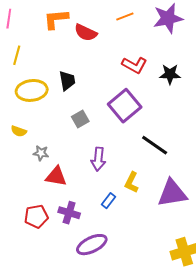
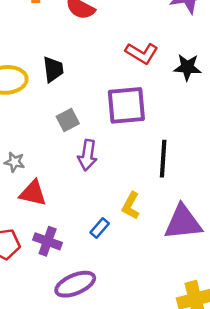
purple square: (125, 106) -> (126, 105), turned 32
black line: (155, 145) -> (163, 159), turned 56
purple arrow: (98, 159) -> (88, 155), moved

